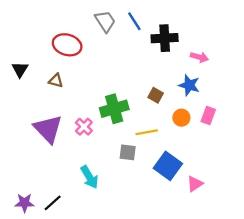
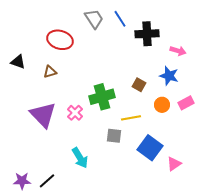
black triangle: (20, 69) -> (18, 62), turned -42
brown triangle: (56, 81) -> (50, 72), turned -32
pink rectangle: (208, 115) -> (186, 103), turned 42

